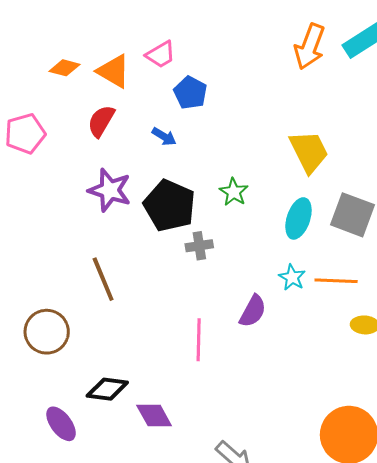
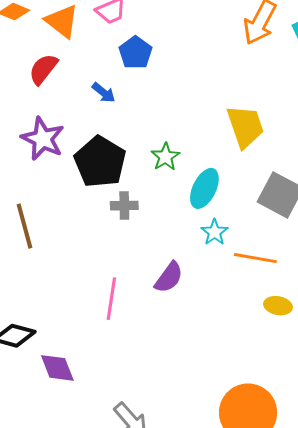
cyan ellipse: (298, 218) -> (204, 188), moved
cyan star: (292, 277) -> (214, 232), moved

